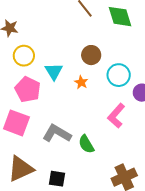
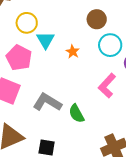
brown circle: (91, 55) -> (97, 19), moved
yellow circle: (24, 56) -> (27, 23), moved

